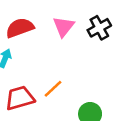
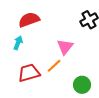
pink triangle: (64, 26) -> (65, 47), moved

